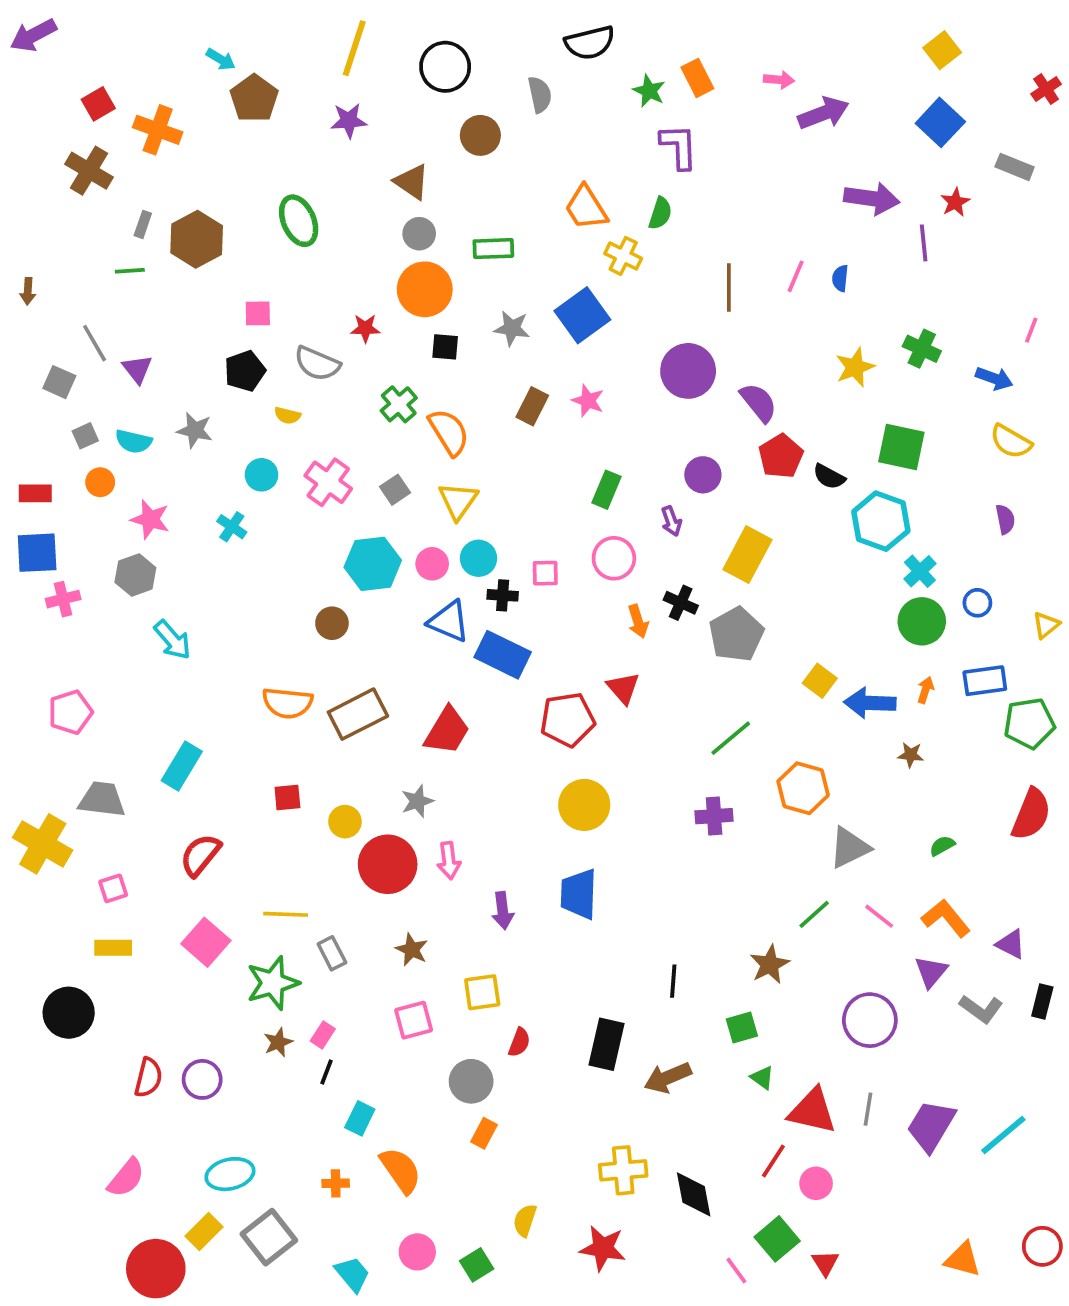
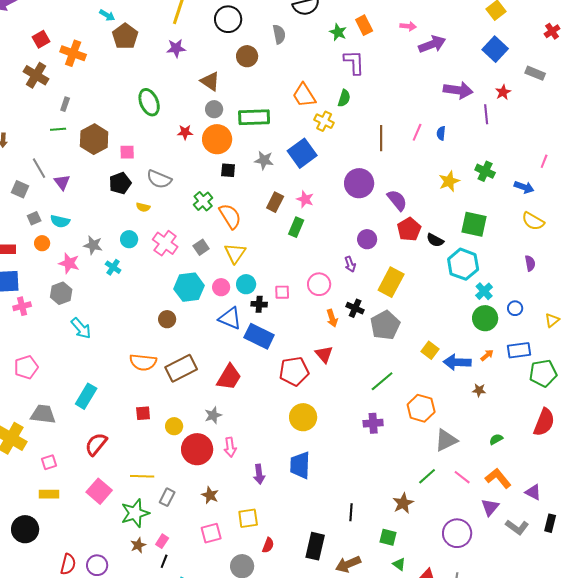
brown hexagon: (197, 239) -> (94, 139), moved
green rectangle: (493, 249) -> (254, 117), size x1.4
red star: (365, 328) -> (185, 132), moved
gray star: (195, 430) -> (93, 245), moved
green rectangle: (606, 490) -> (296, 227), moved
orange arrow: (925, 690) -> (487, 355), turned 32
gray rectangle: (332, 953) -> (167, 497), turned 54
green square: (742, 1028) -> (388, 537), turned 30

